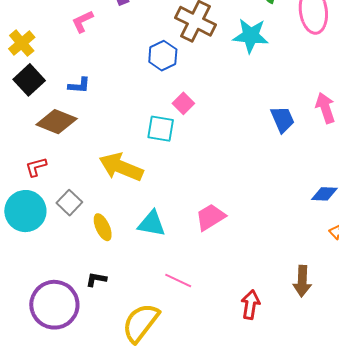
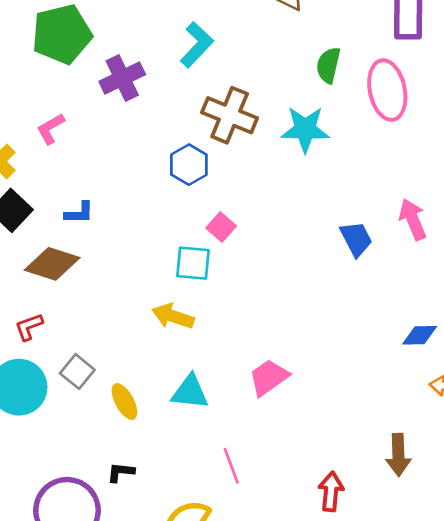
pink L-shape: (82, 21) -> (51, 129), moved
yellow arrow: (121, 167) -> (173, 316), moved, size x0.7
pink line: (178, 280) -> (231, 466), turned 48

